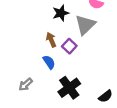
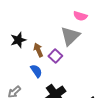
black star: (61, 13) -> (18, 40), moved

